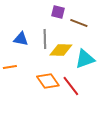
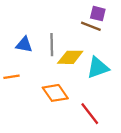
purple square: (58, 12) -> (98, 14), moved
red line: (71, 86) -> (90, 114), moved

